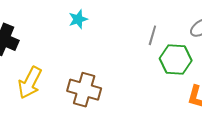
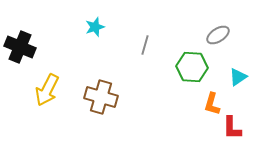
gray line: (152, 35) -> (145, 45), moved

